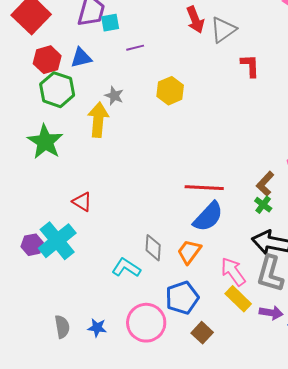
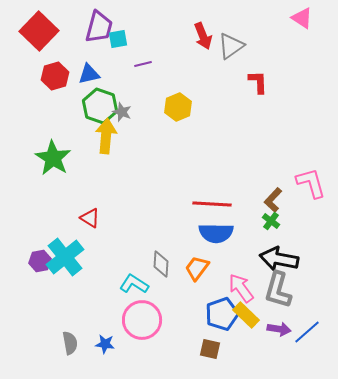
green hexagon: (57, 90) -> (100, 106), moved
blue semicircle: (208, 217) -> (216, 233), turned 48
blue pentagon: (182, 298) -> (222, 314), moved
pink circle: (146, 323) -> (142, 320), moved
brown square: (202, 333) -> (210, 349), turned -30

